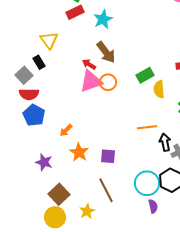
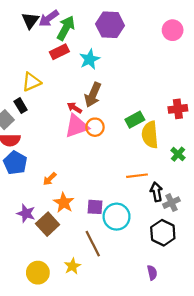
yellow triangle: (49, 40) -> (31, 82), turned 42
brown arrow: (106, 52) -> (93, 95), turned 60
yellow semicircle: (159, 89) -> (150, 135), size x1.4
cyan circle: (147, 183) -> (117, 217), moved
brown square: (59, 194) -> (48, 224), moved
purple semicircle: (153, 206) -> (152, 273), moved

